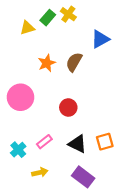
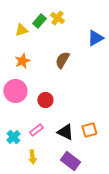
blue triangle: (100, 39) -> (95, 38), moved
orange star: (47, 63) -> (22, 61), moved
red circle: (68, 107) -> (45, 100), moved
yellow arrow: (40, 172) -> (32, 157), turned 96

